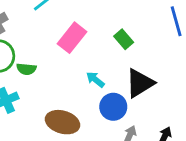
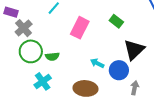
cyan arrow: (95, 80) -> (97, 63), moved

